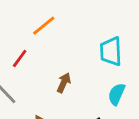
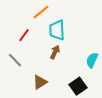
cyan trapezoid: (111, 51) -> (57, 30), moved

